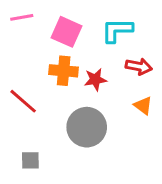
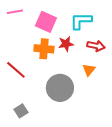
red star: (95, 79) -> (66, 44), moved
orange triangle: (143, 105) -> (89, 70), moved, turned 32
gray square: (30, 160) -> (21, 111), turned -32

